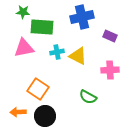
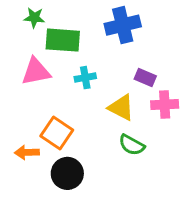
purple rectangle: (110, 36) -> (145, 78), moved
yellow triangle: (78, 56) -> (121, 107), moved
orange arrow: (18, 112) -> (27, 152), moved

